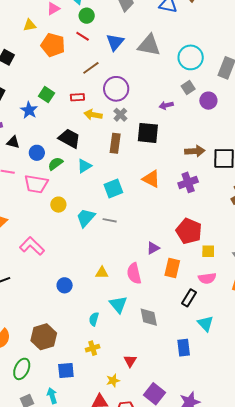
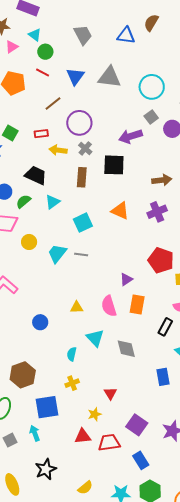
purple arrow: (166, 105) -> (130, 136), size x1.6
orange rectangle: (172, 268) -> (137, 304), moved
blue square: (66, 370) -> (47, 407), size x1.4

